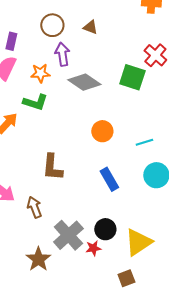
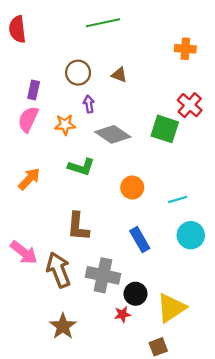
purple arrow: (62, 54) -> (89, 104), size x0.7
green L-shape: (35, 102) -> (81, 167), moved
brown arrow: (34, 207) -> (59, 270), size x1.5
gray cross: (68, 235) -> (103, 275), moved, turned -36

